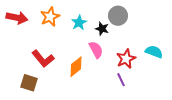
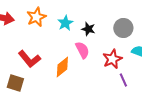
gray circle: (118, 16) -> (123, 28), moved
purple line: (121, 80) -> (123, 80), moved

